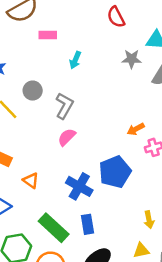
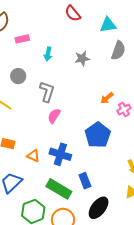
gray star: (132, 59) -> (82, 58), moved
gray circle: (33, 91) -> (18, 76), moved
blue cross: (79, 186) -> (60, 154), moved

